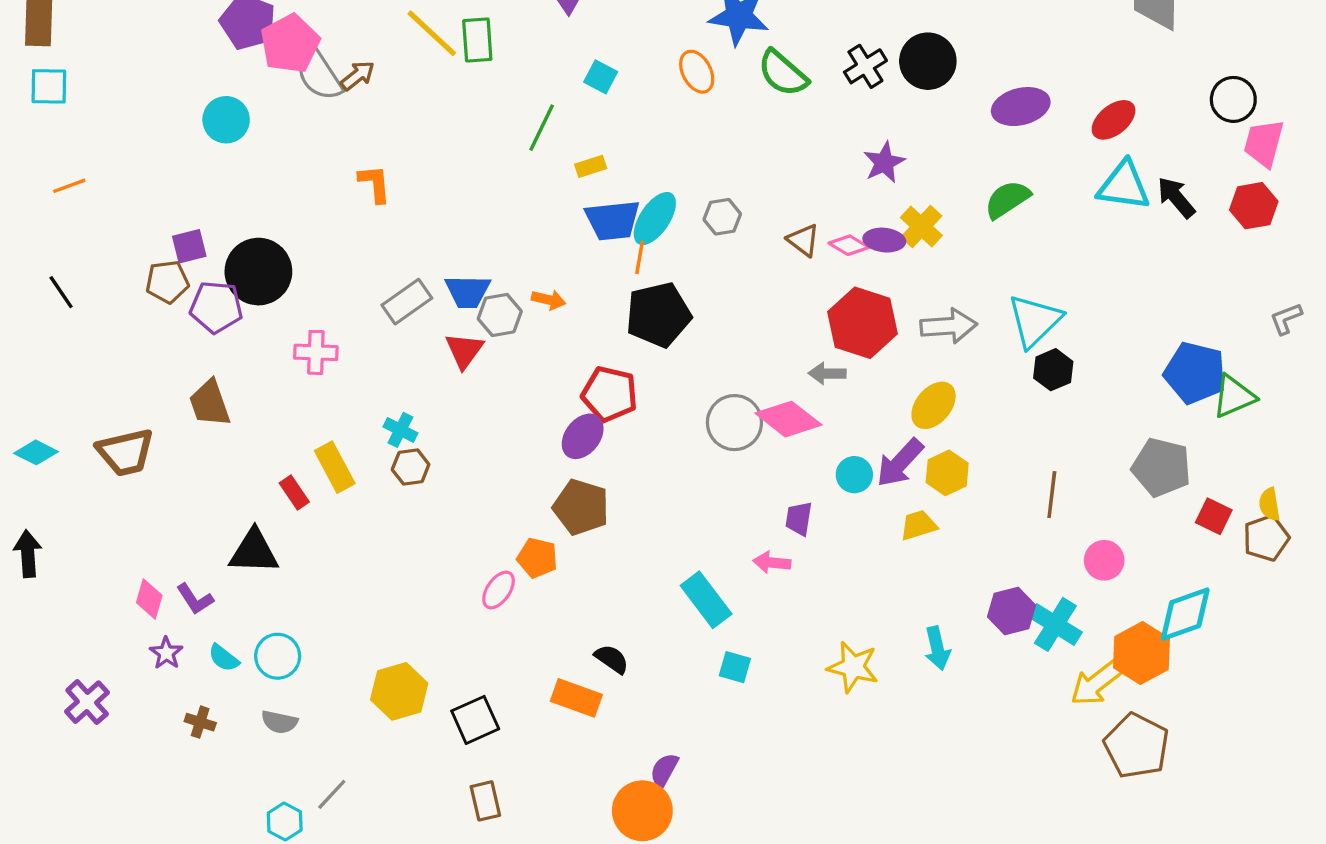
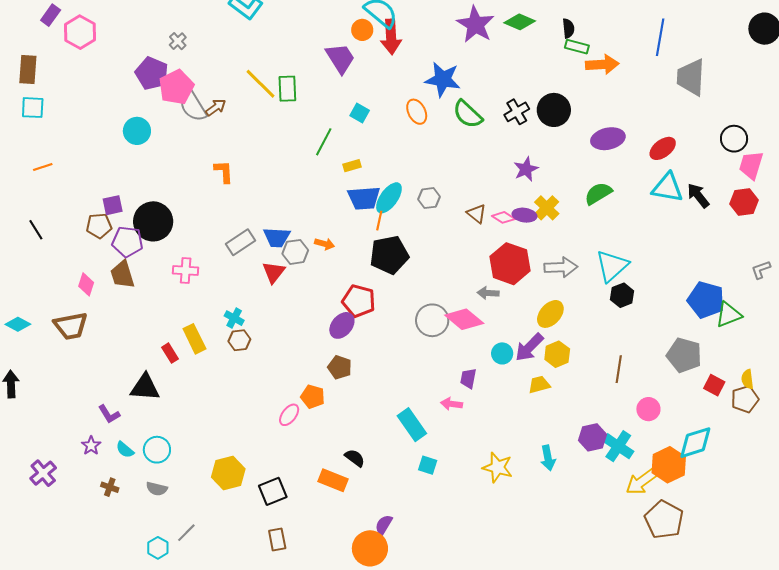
brown trapezoid: (210, 403) -> (122, 275), moved
brown pentagon: (581, 507) -> (340, 367), size x0.7
pink diamond: (149, 599) -> (86, 284), moved

